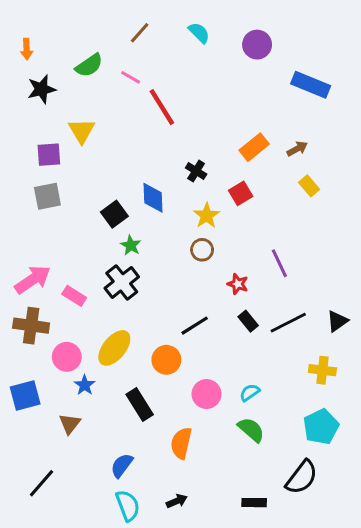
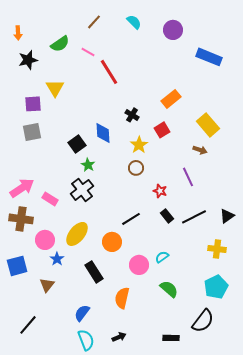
brown arrow: (297, 149) -> (200, 150), moved, turned 48
yellow rectangle: (309, 186) -> (208, 125), size x1.6
cyan semicircle: (250, 393) -> (162, 257), moved

